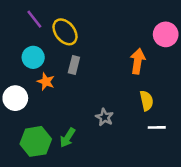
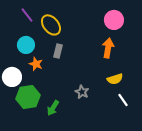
pink circle: (166, 34) -> (114, 20), moved
yellow semicircle: (147, 101) -> (115, 79), turned 84
white line: (157, 127) -> (123, 100), turned 56
green hexagon: (36, 141) -> (28, 97), moved

